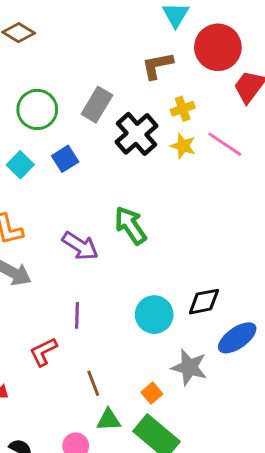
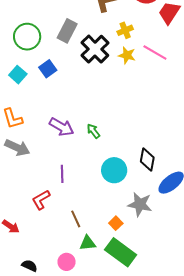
green arrow: (130, 225) -> (93, 131), moved, size x0.6
black diamond: (204, 302) -> (147, 159), turned -65

